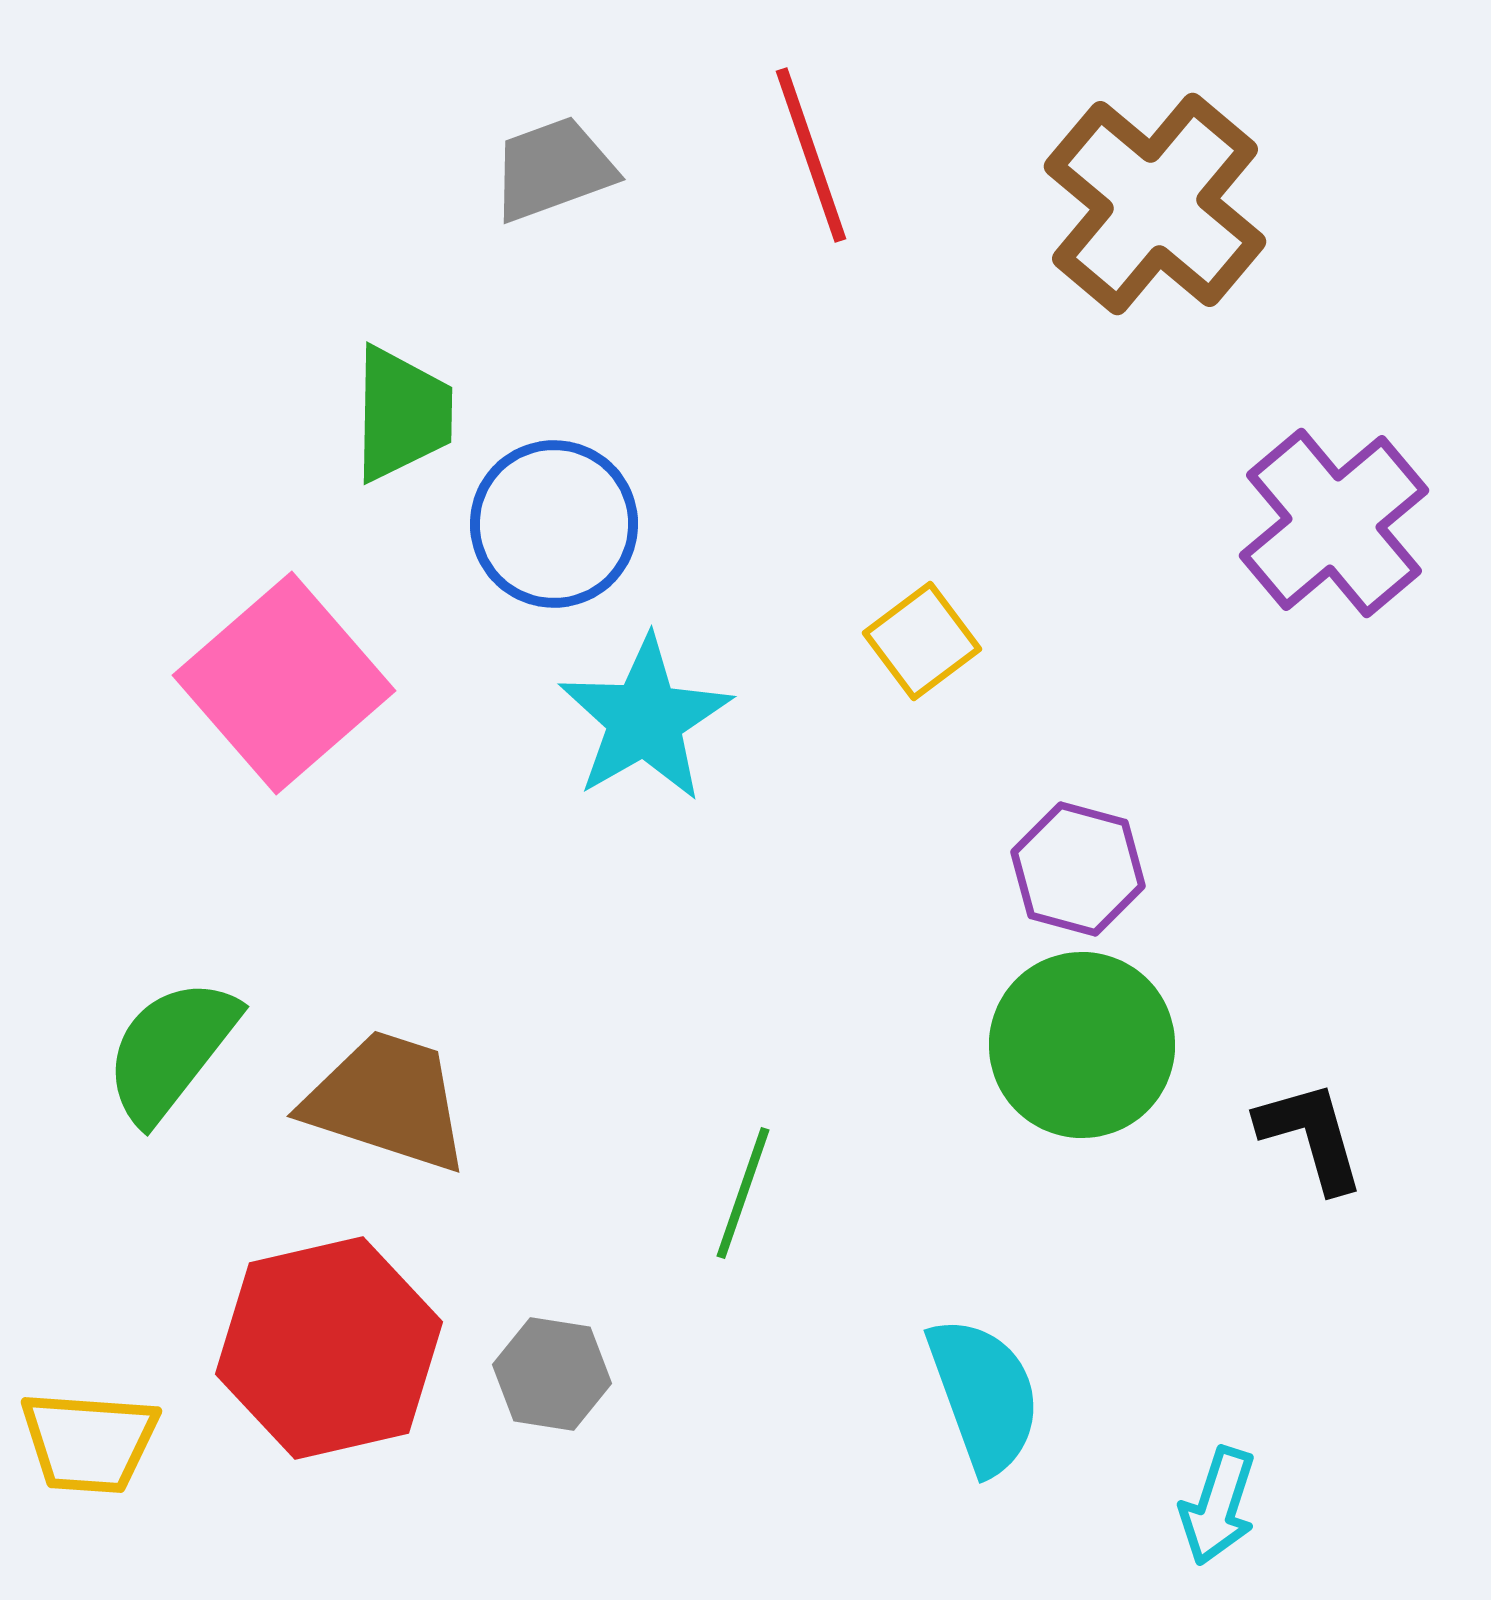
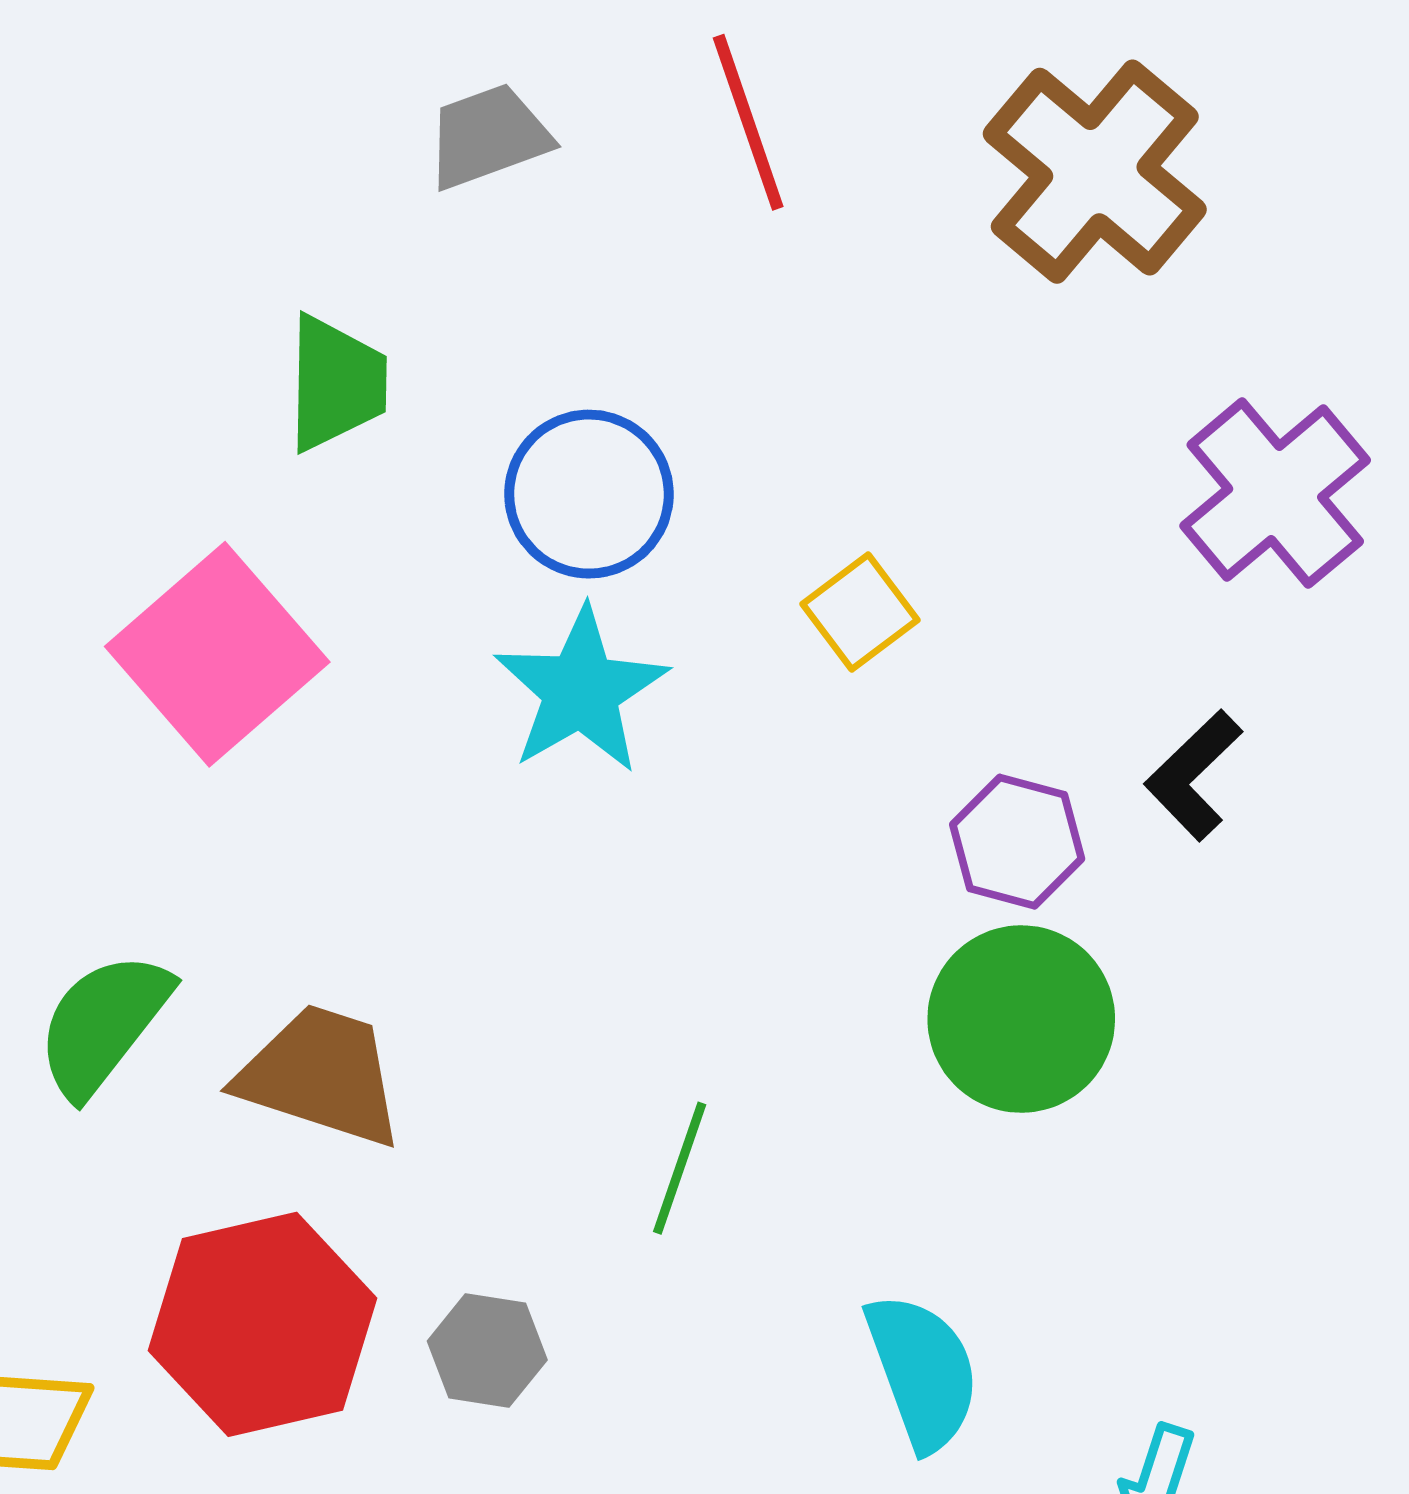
blue circle: (554, 524) -> (589, 494), moved
black L-shape: (1311, 1136) -> (1194, 775), moved, turned -118

